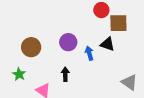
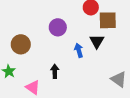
purple circle: (68, 42) -> (58, 27), moved
black triangle: (107, 44) -> (97, 41), turned 42

